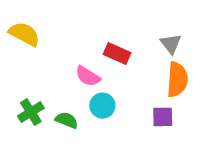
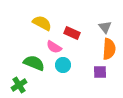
yellow semicircle: (24, 34) -> (42, 23), moved
green cross: (31, 112) -> (19, 85), moved
green semicircle: (67, 120) -> (34, 63), moved, size x1.5

